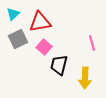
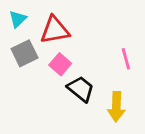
black trapezoid: (59, 65) -> (81, 89), turned 115

